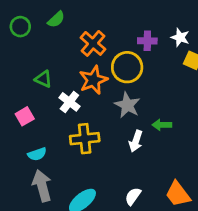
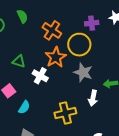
green semicircle: (56, 19) -> (22, 16), turned -64
yellow cross: (85, 139) -> (65, 113), moved
cyan semicircle: (37, 154) -> (24, 107), moved, turned -32

